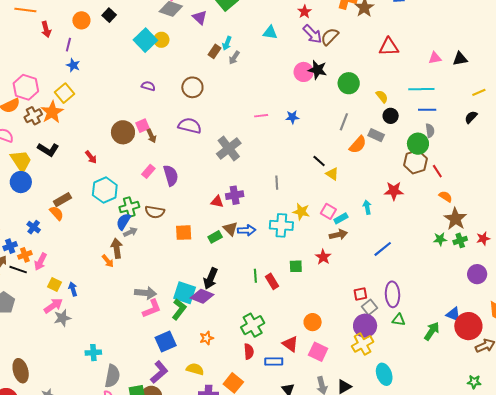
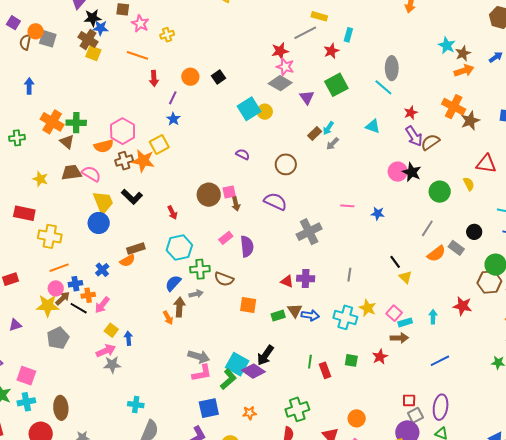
yellow semicircle: (382, 97) -> (469, 184), moved
orange star: (52, 112) -> (143, 161), turned 30
orange semicircle: (57, 213) -> (127, 261), turned 91
blue semicircle: (123, 222) -> (173, 283), moved

